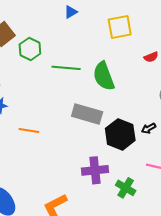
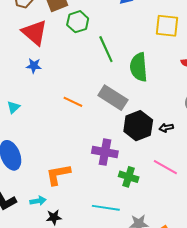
green line: (66, 68) -> (106, 49), turned 44
orange line: (29, 131) -> (73, 102), moved
green cross: (126, 188) -> (129, 177), turned -30

